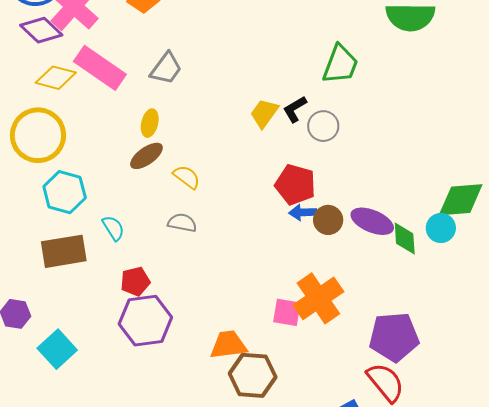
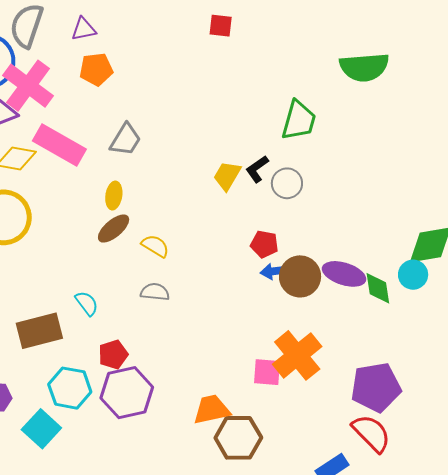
red pentagon: (295, 185) -> (264, 244), size x0.7
cyan hexagon: (65, 192) -> (70, 388), moved
brown circle: (328, 220) -> (300, 276), size x1.4

